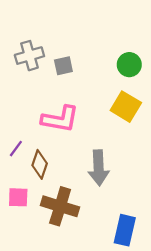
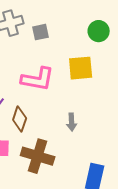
yellow square: (126, 107) -> (81, 68), moved, turned -36
gray arrow: (99, 168) -> (72, 122), size x0.6

